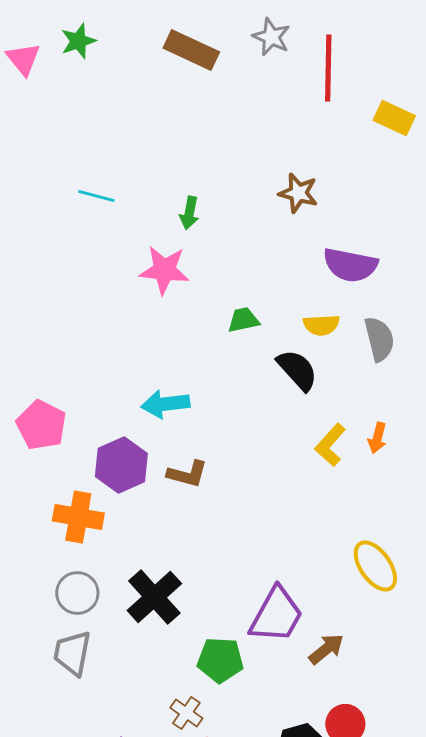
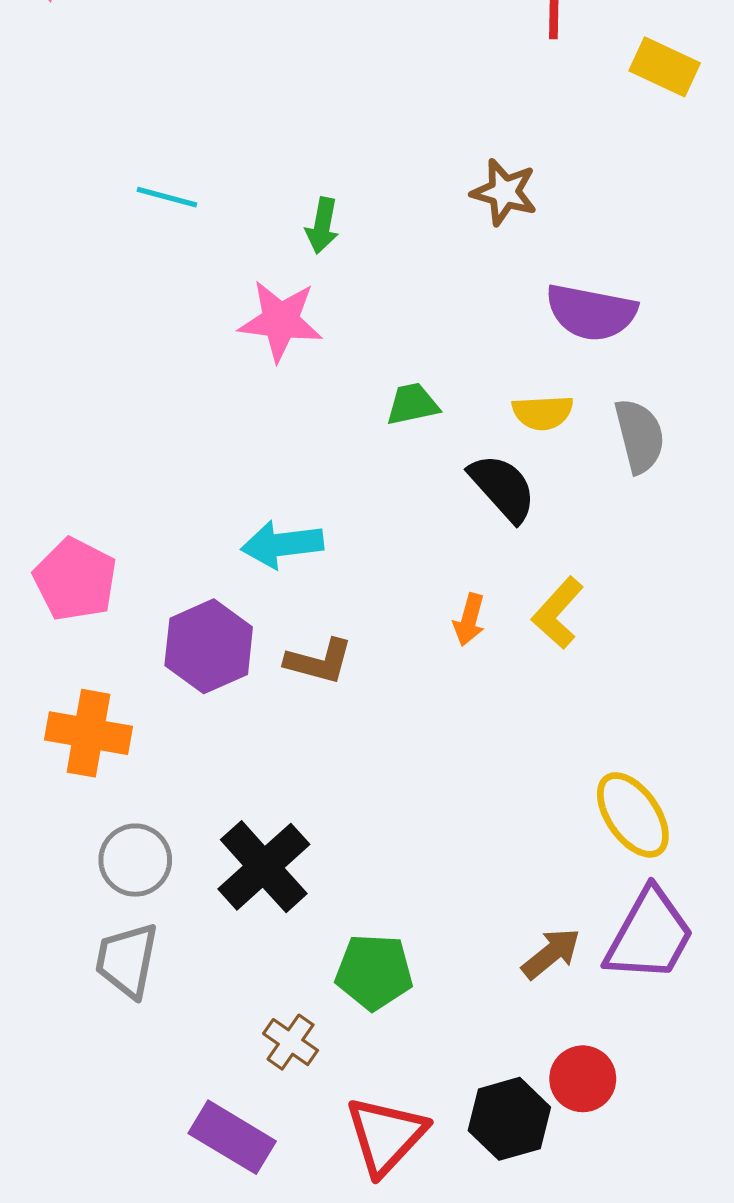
orange arrow: (377, 438) -> (469, 620), moved
orange cross: (78, 517) -> (88, 733), moved
purple trapezoid: (276, 615) -> (650, 935), moved
brown cross: (186, 713) -> (291, 1042), moved

